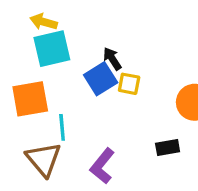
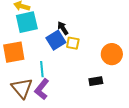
cyan line: (62, 127) -> (42, 69), moved
purple L-shape: (102, 166) -> (42, 89), moved

